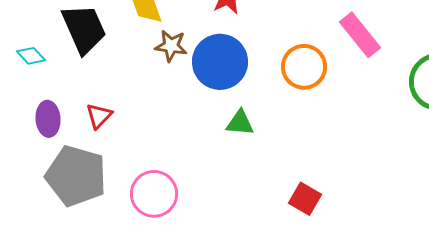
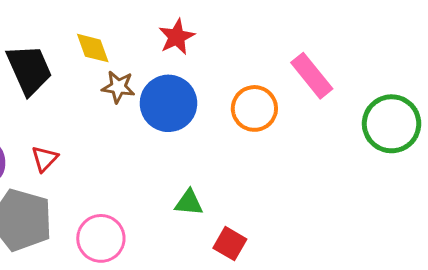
green triangle: (240, 123) -> (189, 203), moved
red square: (305, 199) -> (230, 244), moved

